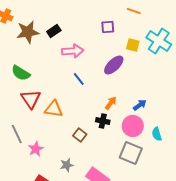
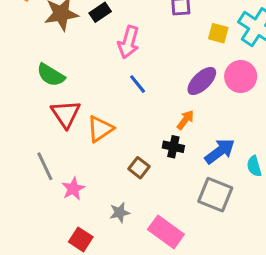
pink arrow: (73, 51) -> (129, 42), turned 110
purple ellipse: (114, 65) -> (202, 81), moved
blue arrow: (140, 105) -> (220, 151), moved, size x1.5
orange triangle: (54, 109) -> (100, 129), turned -42
pink circle: (133, 126) -> (241, 77), moved

